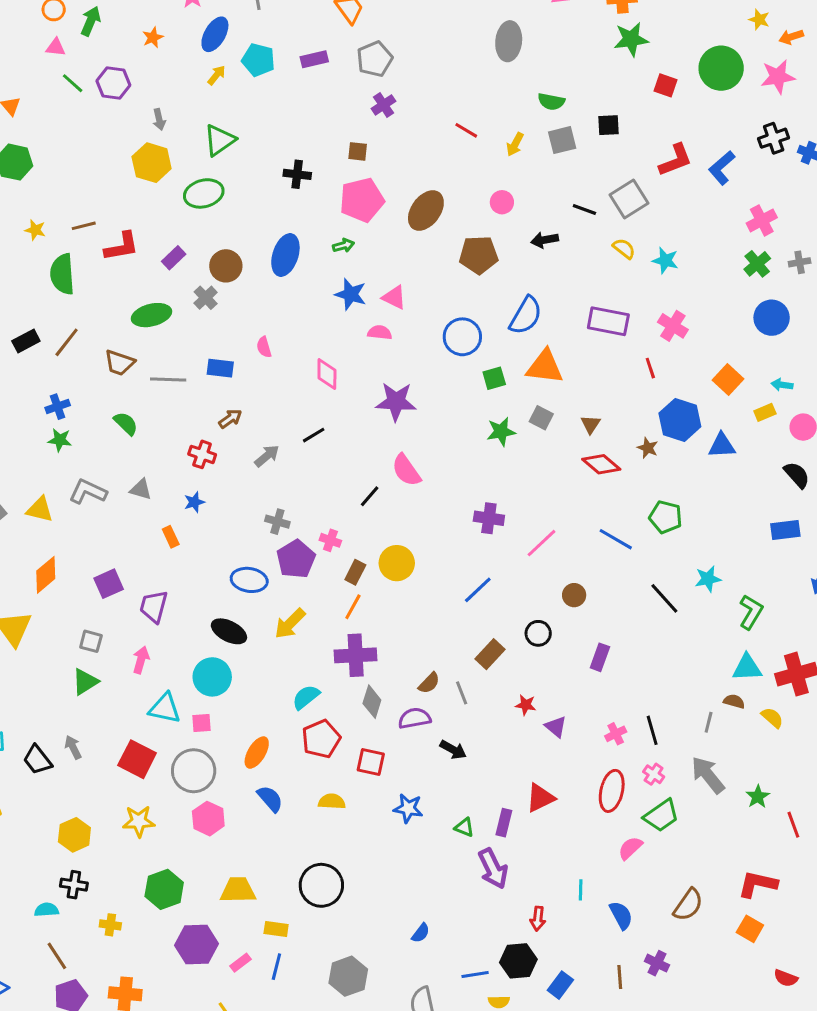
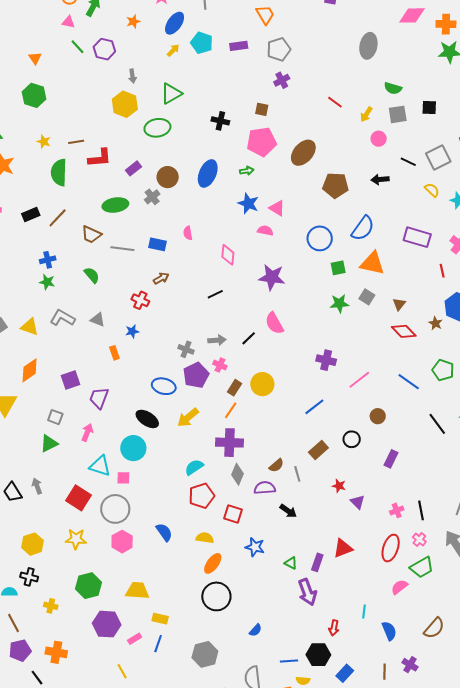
pink circle: (502, 202) -> (379, 139), moved
gray arrow: (267, 456) -> (217, 340), moved, turned 30
orange ellipse: (257, 753) -> (213, 563), moved
black circle: (321, 885) -> (216, 596), moved

